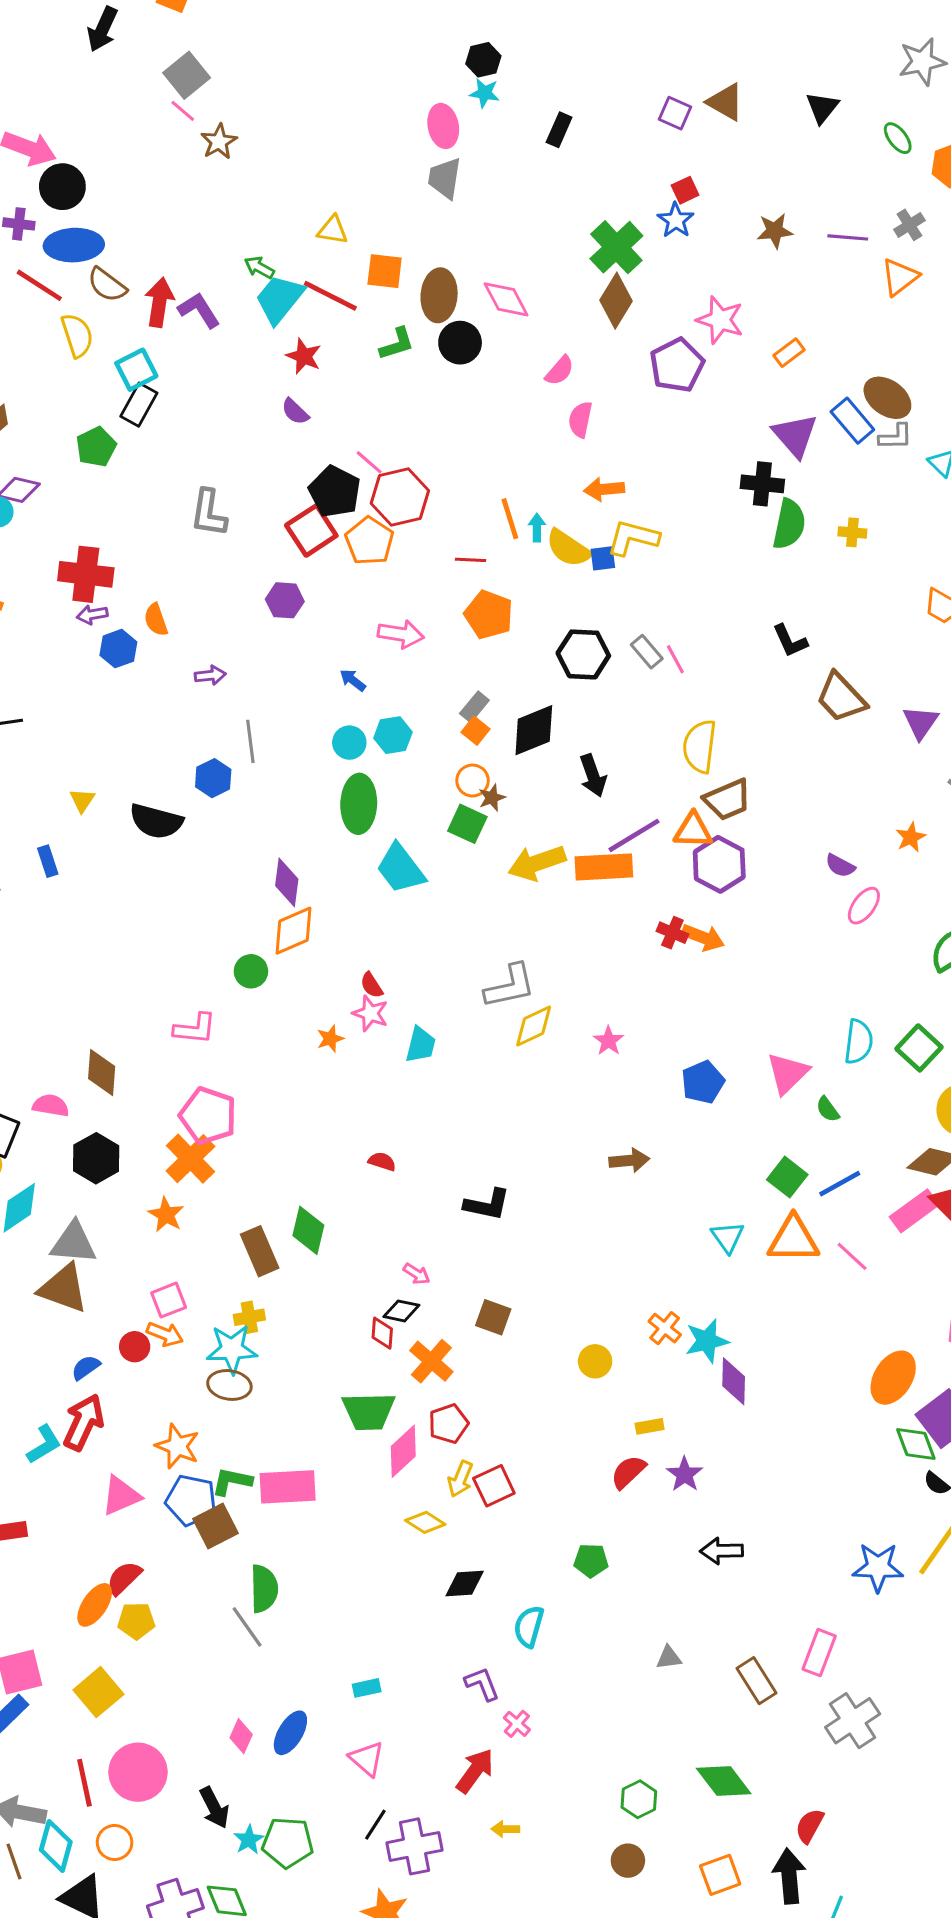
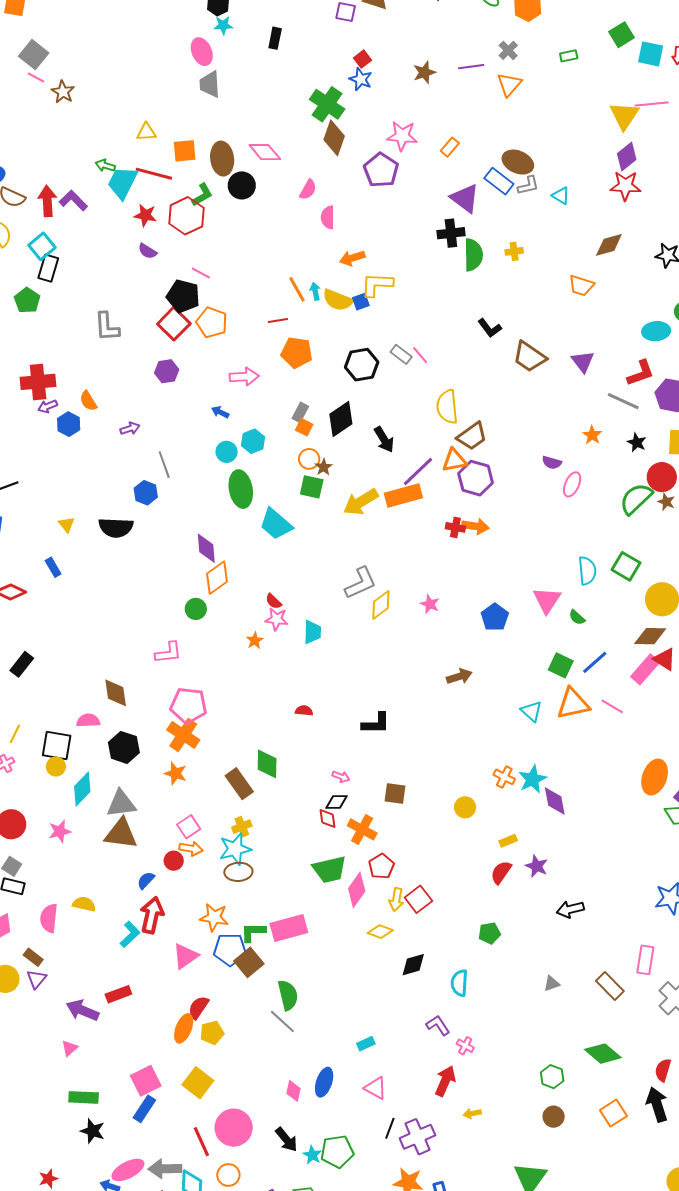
red hexagon: (400, 497) -> (186, 216), moved

